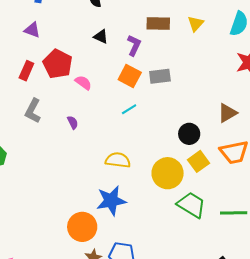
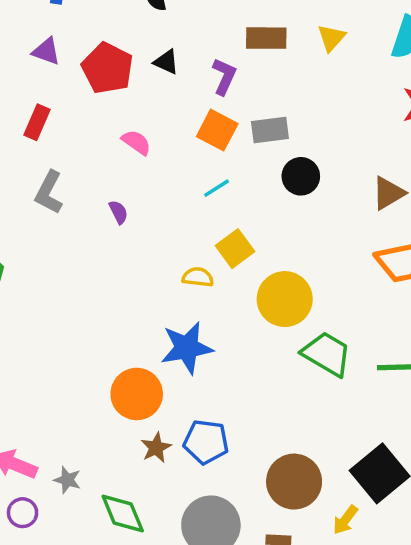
red pentagon: (58, 64) -> (107, 68), moved
black circle: (189, 134) -> (301, 176), moved
yellow semicircle: (118, 160) -> (198, 277), size x0.7
yellow square: (198, 161) -> (235, 249), moved

